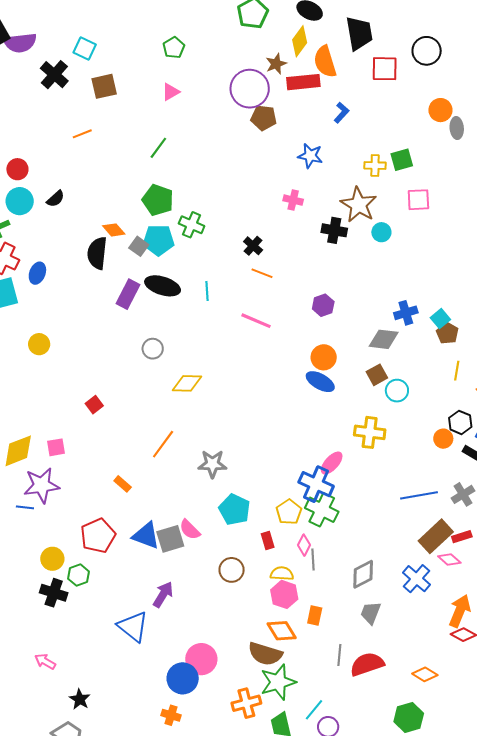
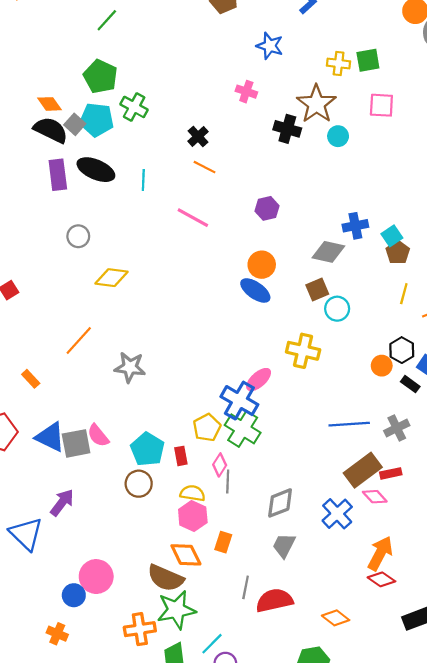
black semicircle: (97, 253) -> (51, 130), moved, turned 104
purple rectangle: (128, 294) -> (58, 175), turned -40
cyan pentagon: (235, 510) -> (148, 449), moved
blue circle: (183, 678) -> (74, 595), size x0.7

